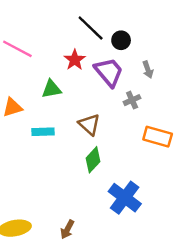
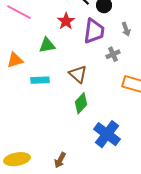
purple trapezoid: (109, 72) -> (94, 31), turned 48

